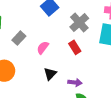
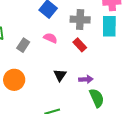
gray cross: (79, 23) -> (80, 20), turned -36
pink semicircle: (43, 48) -> (50, 38), moved, turned 88

